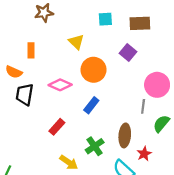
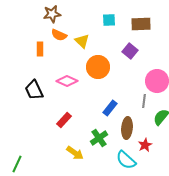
orange semicircle: (14, 72) -> (59, 35), moved
black trapezoid: (25, 95) -> (34, 90), turned -35
blue rectangle: (91, 105) -> (110, 108), moved

